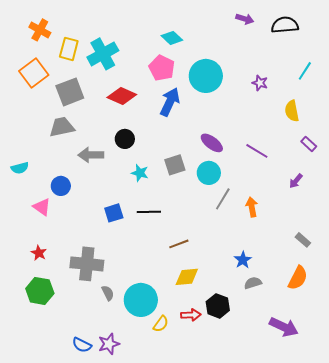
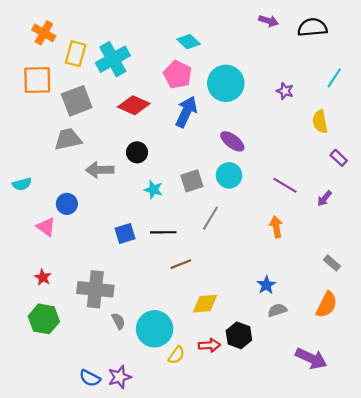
orange square: (34, 73) -> (37, 80), turned 36
purple ellipse: (212, 143) -> (232, 141), moved
purple line: (257, 151) -> (285, 185), moved
cyan circle: (209, 173) -> (229, 175), moved
gray line: (223, 199) -> (210, 218), moved
brown line: (179, 244) -> (181, 264), moved

